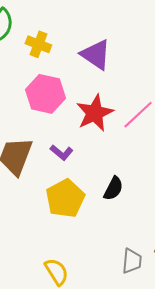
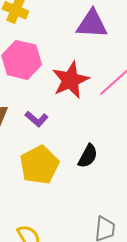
purple triangle: (96, 55) -> (92, 24), moved, turned -32

